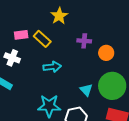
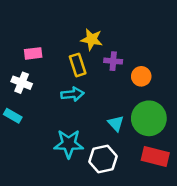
yellow star: (59, 16) -> (92, 39), moved, turned -30
yellow rectangle: (42, 39) -> (78, 65), moved, turned 30

